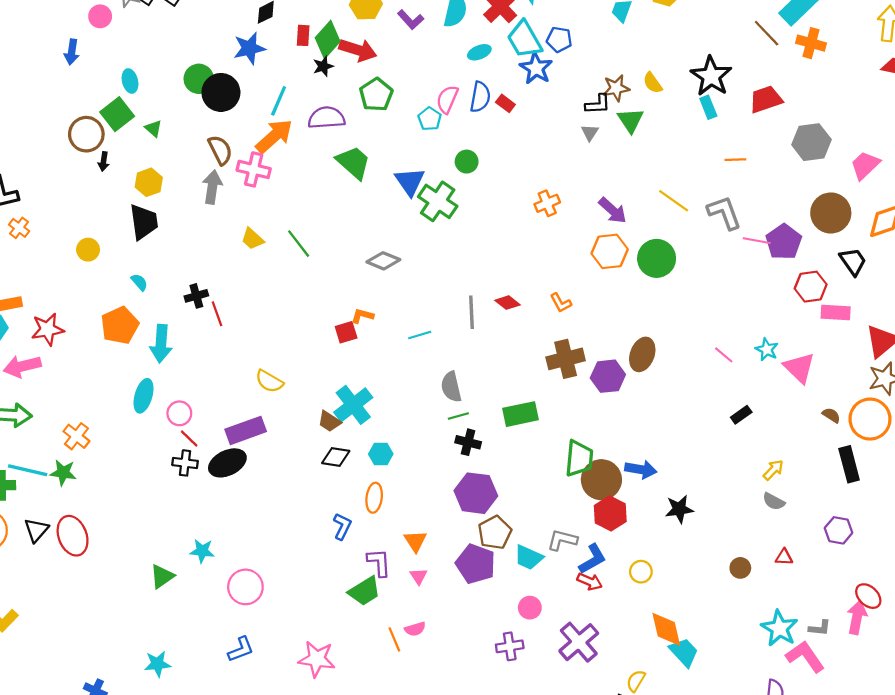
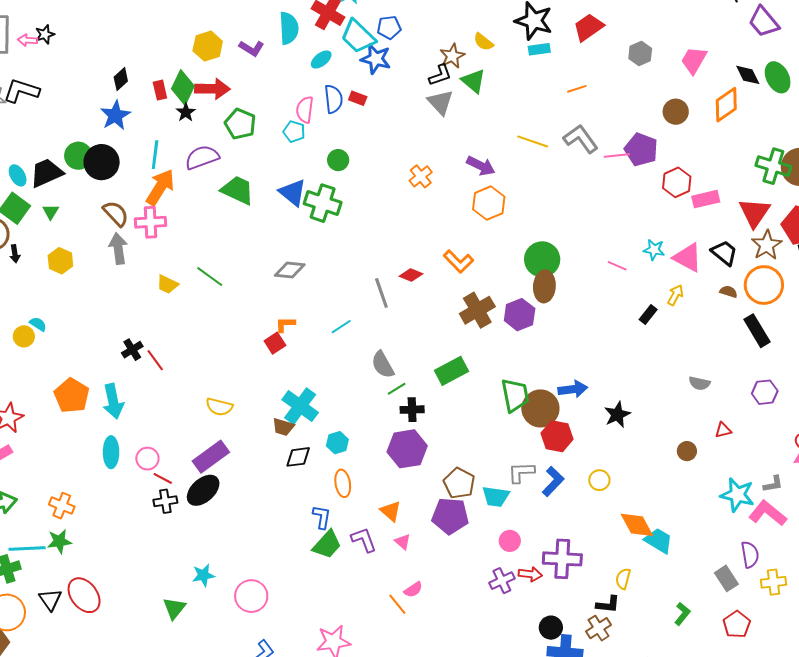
cyan rectangle: (708, 107) -> (539, 49), turned -60
green triangle: (153, 129) -> (51, 212), turned 36
gray triangle: (590, 133) -> (440, 102), size x1.6
gray hexagon: (811, 142) -> (640, 54), size x0.7
brown circle: (831, 213) -> (676, 112), size x0.7
black trapezoid: (144, 222) -> (47, 173), moved, turned -90
green circle: (657, 258) -> (542, 259), moved
black trapezoid: (853, 261) -> (724, 253), moved
cyan semicircle: (139, 282) -> (38, 324), moved
orange L-shape: (561, 303) -> (458, 262), size x1.4
yellow arrow: (773, 470) -> (675, 295), moved
purple hexagon: (476, 493) -> (407, 449), moved
red arrow: (590, 581) -> (530, 574), moved
green trapezoid: (365, 591) -> (327, 545), moved
purple cross: (579, 642) -> (562, 559), turned -30

